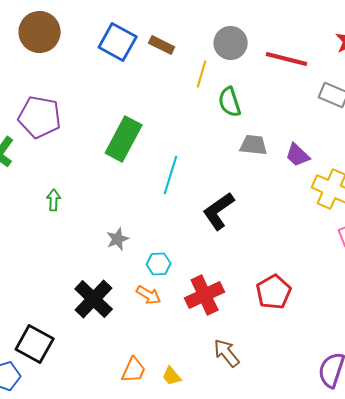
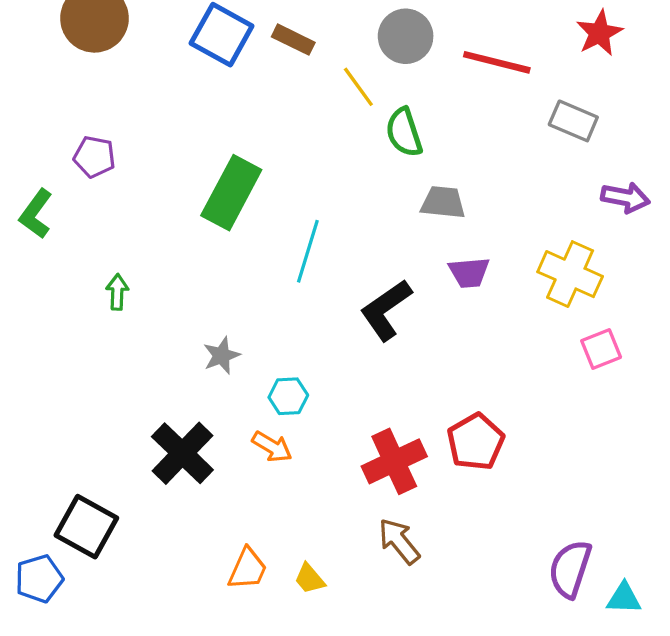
yellow line: (202, 74) -> (358, 87), turned -52
purple pentagon: (40, 117) -> (94, 157), size x0.6
purple trapezoid: (298, 155) -> (469, 272), moved, turned -48
red cross: (205, 295) -> (394, 461), moved

